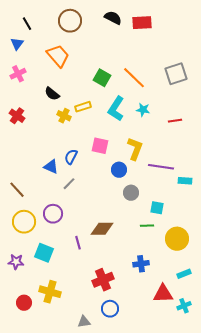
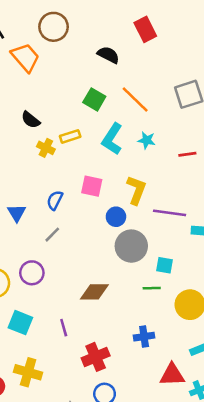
black semicircle: (113, 18) -> (108, 55), moved
red rectangle: (142, 23) -> (145, 29), turned 66
orange trapezoid: (58, 56) -> (25, 57), moved
blue triangle: (51, 167) -> (17, 213), moved, turned 35
gray circle: (131, 193) -> (131, 246), size x1.6
purple line: (78, 243) -> (64, 328), moved

